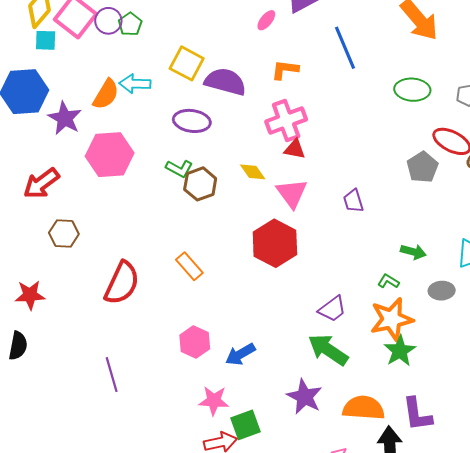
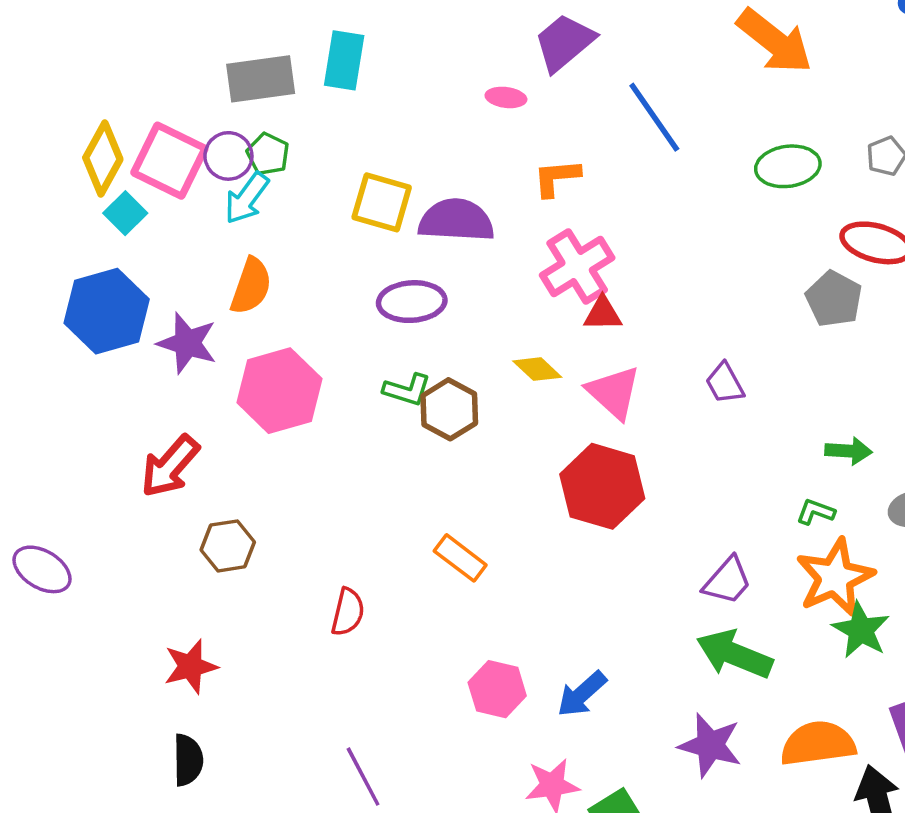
pink ellipse: (266, 20) -> (506, 97), turned 70
cyan square: (46, 40) -> (125, 213), turned -35
cyan arrow: (135, 84) -> (247, 198), moved, turned -44
red semicircle: (122, 283) -> (348, 612), size x0.6

